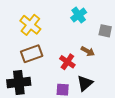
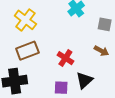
brown arrow: (88, 51) -> (101, 51), moved

